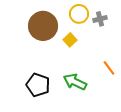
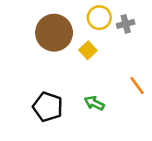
green arrow: (75, 82) -> (94, 103), size x0.7

